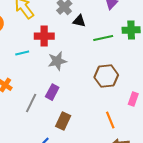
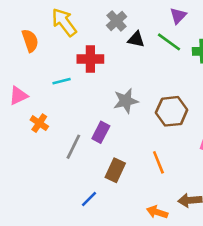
green line: (103, 38) -> (169, 42), moved, turned 48
gray star: (57, 61) -> (126, 101), moved
orange line: (110, 120) -> (158, 162), moved

